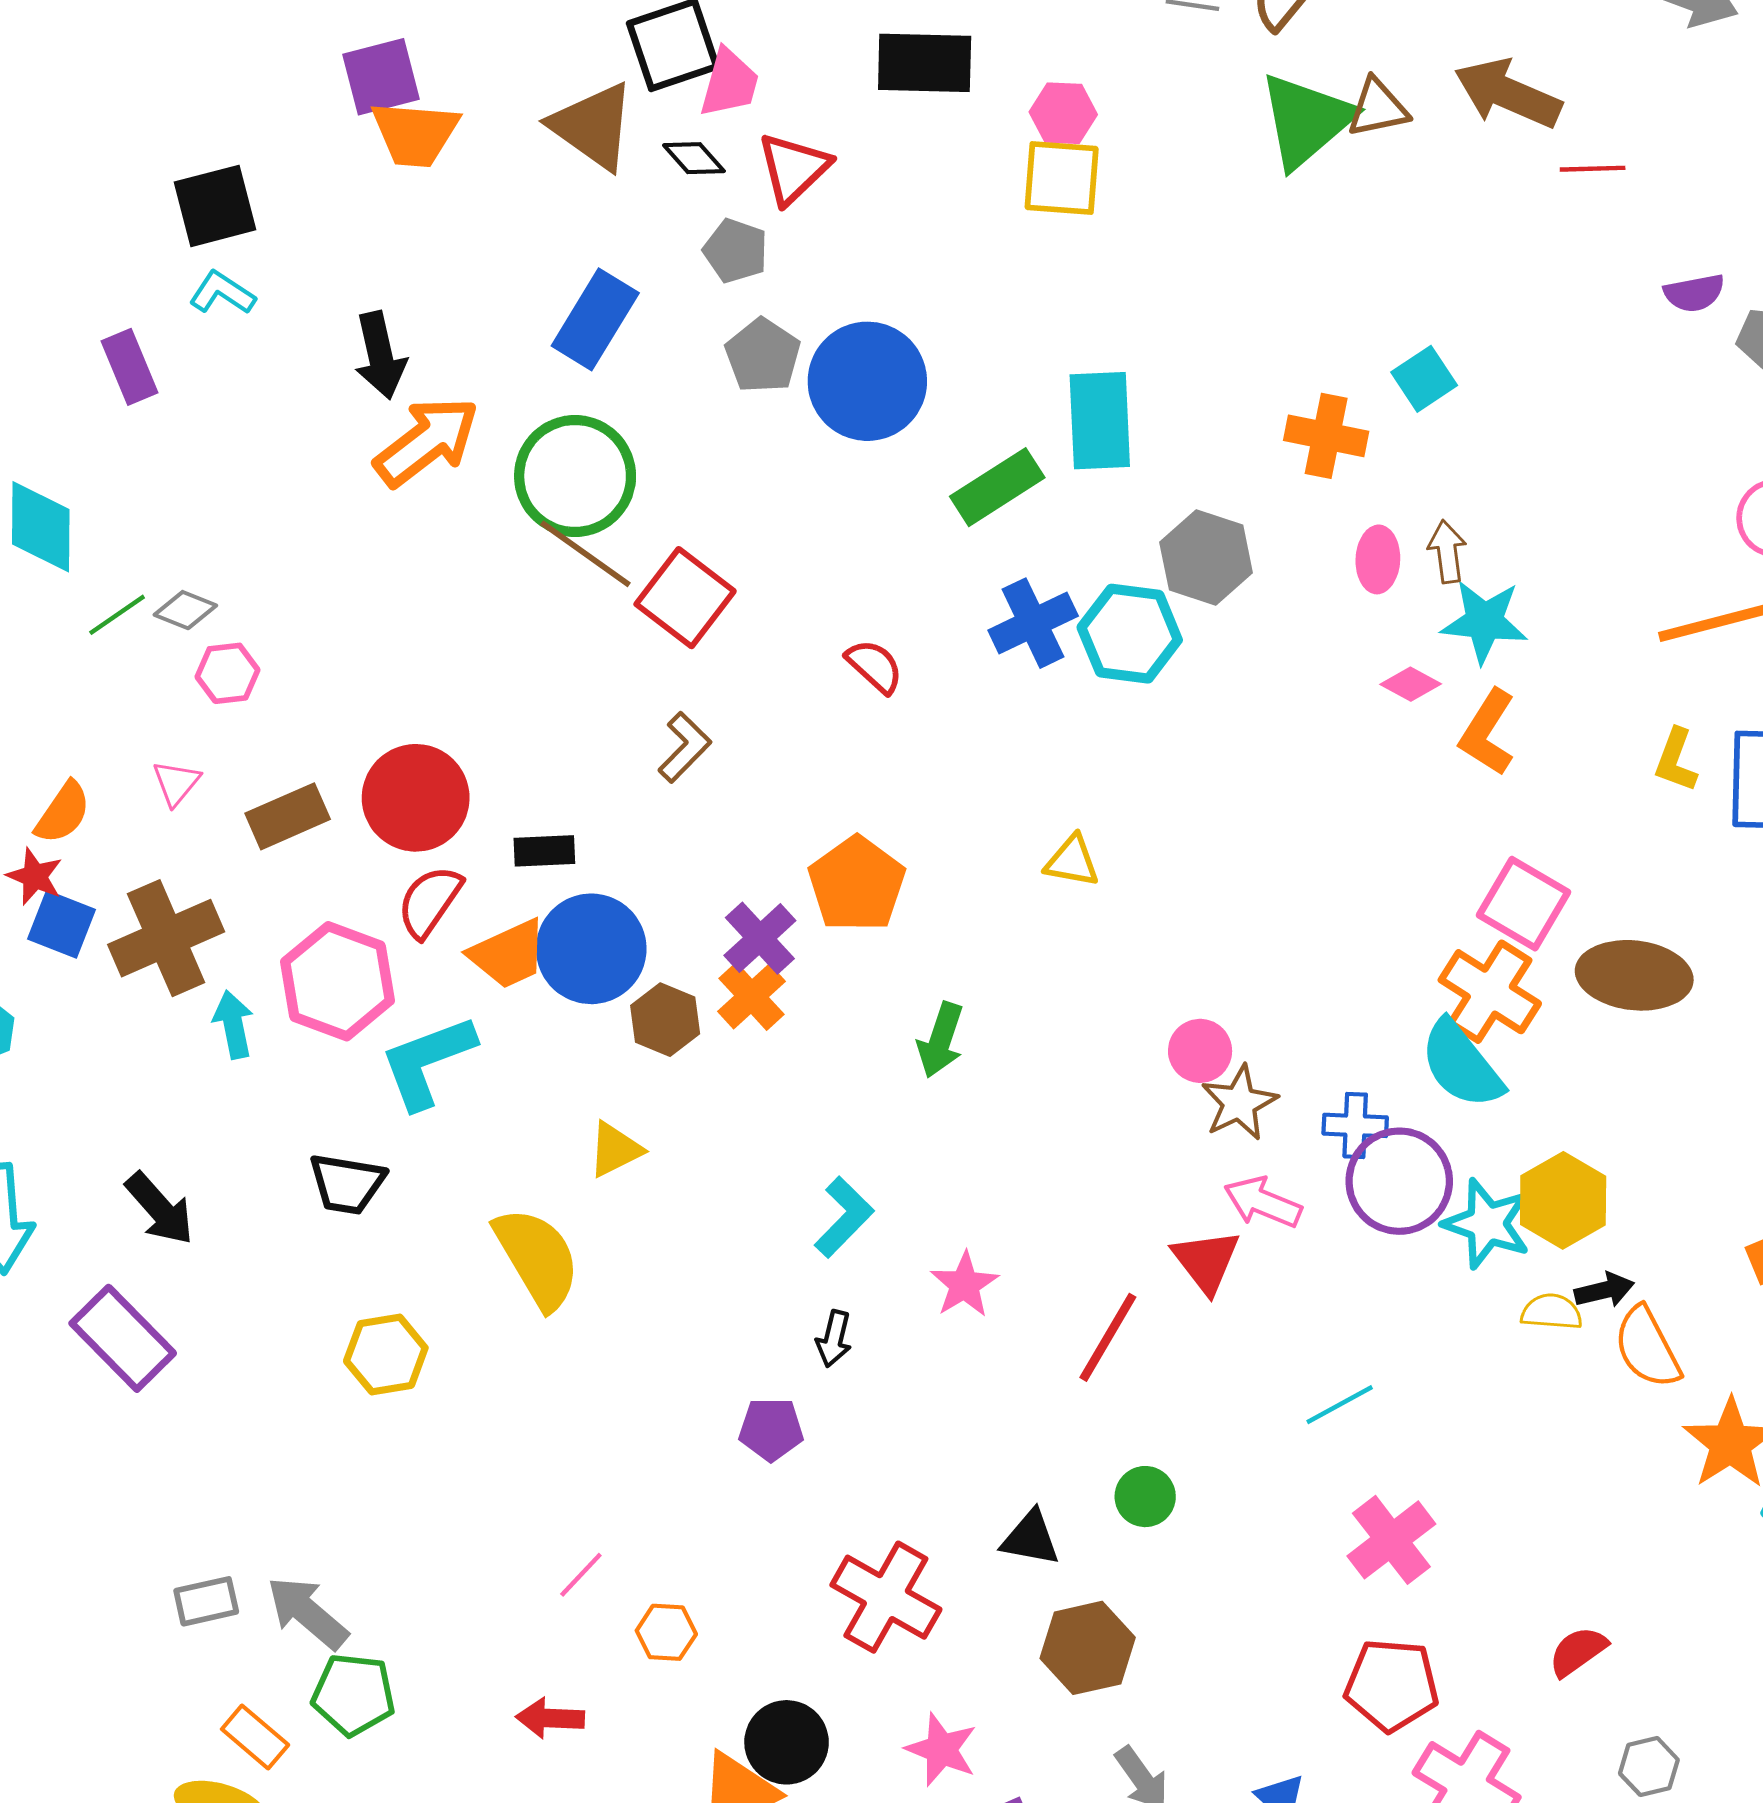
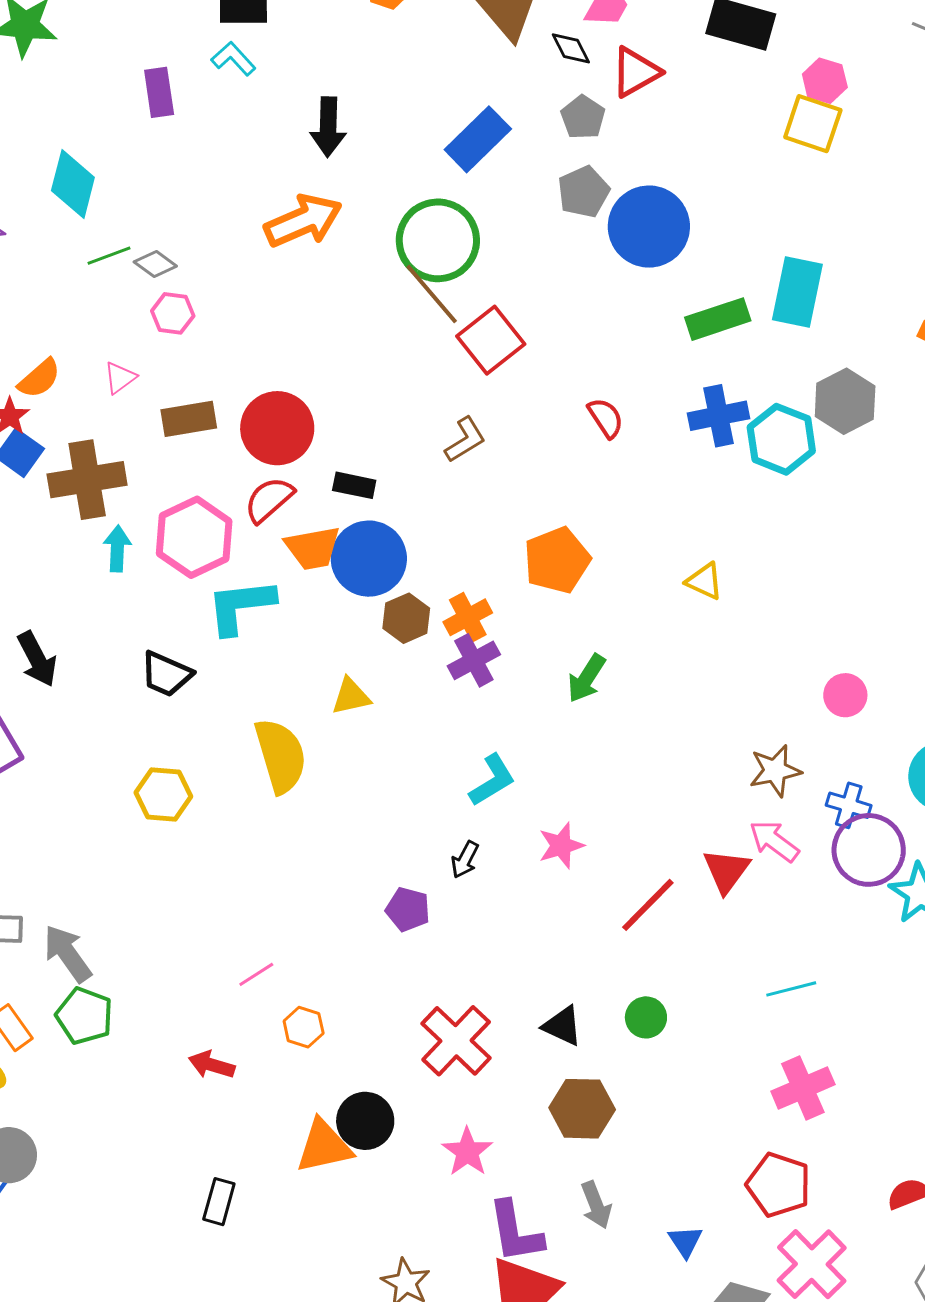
orange arrow: (427, 442) -> (303, 221), moved
purple cross: (760, 938) -> (474, 660), moved
pink circle: (1200, 1051) -> (845, 695), moved

